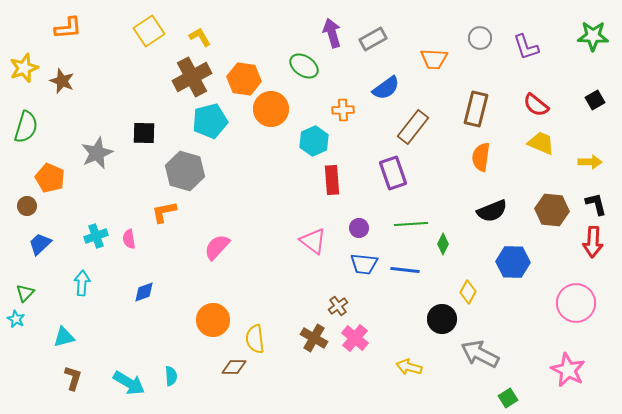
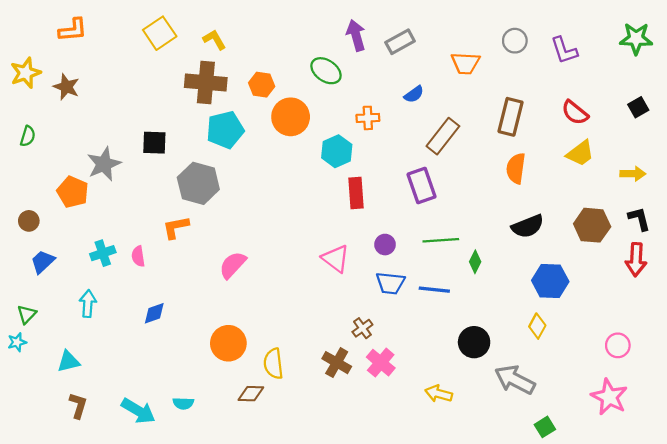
brown cross: (192, 77) -> (206, 83), turned 33
orange hexagon: (244, 79) -> (262, 85), size x0.7
blue semicircle: (386, 88) -> (414, 94), size x0.7
green semicircle: (26, 127) -> (28, 136), size x0.6
yellow trapezoid: (541, 143) -> (580, 153), turned 120
orange pentagon: (50, 178) -> (73, 192), moved
yellow diamond: (468, 292) -> (537, 326), moved
pink circle: (576, 303) -> (618, 345), moved, size x0.6
cyan star: (16, 319) -> (17, 342), turned 30
cyan semicircle: (171, 376) -> (183, 403), turned 96

